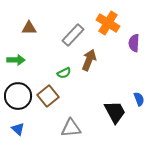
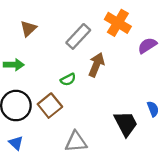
brown triangle: (29, 28) -> (28, 29), turned -42
purple semicircle: (134, 43) -> (147, 46), turned 54

